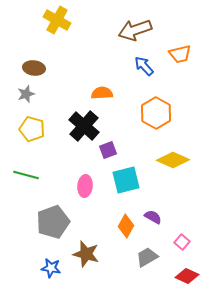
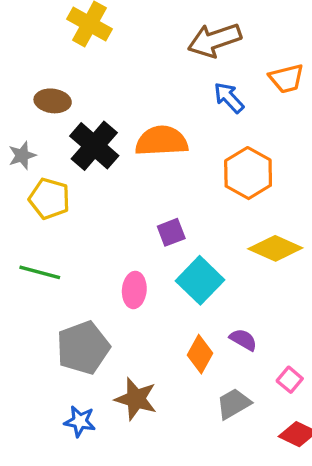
orange semicircle: (102, 93) -> (162, 141), size x1.5
gray star: (26, 94) -> (22, 155), moved
black cross: (84, 126) -> (94, 146), moved
cyan square: (126, 180) -> (200, 280), turned -32

